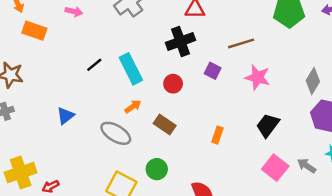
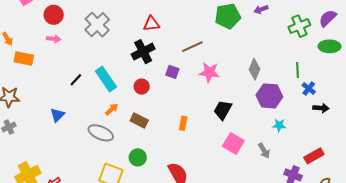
blue triangle: (65, 116) -> (57, 115), moved
gray arrow: (307, 166) -> (264, 151), moved, turned -147

